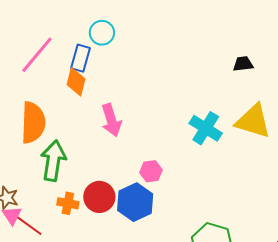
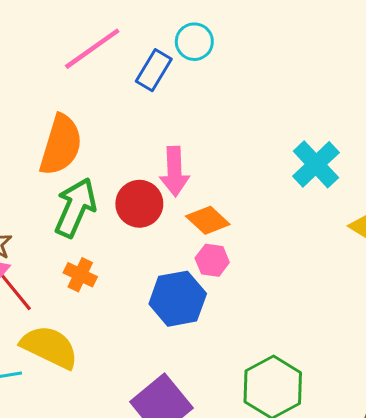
orange diamond: (76, 82) -> (208, 220), moved, turned -76
cyan cross: (206, 128) -> (316, 164), moved
red circle: (99, 197) -> (139, 204), moved

